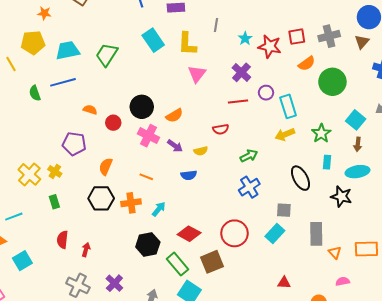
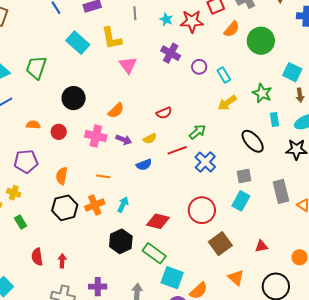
red line: (238, 101) -> (177, 150), moved
cyan rectangle: (288, 106) -> (224, 75), size x0.7
black circle: (142, 107) -> (74, 98), moved
brown square: (212, 262) -> (220, 244), moved
purple cross: (114, 283) -> (98, 287), turned -30

